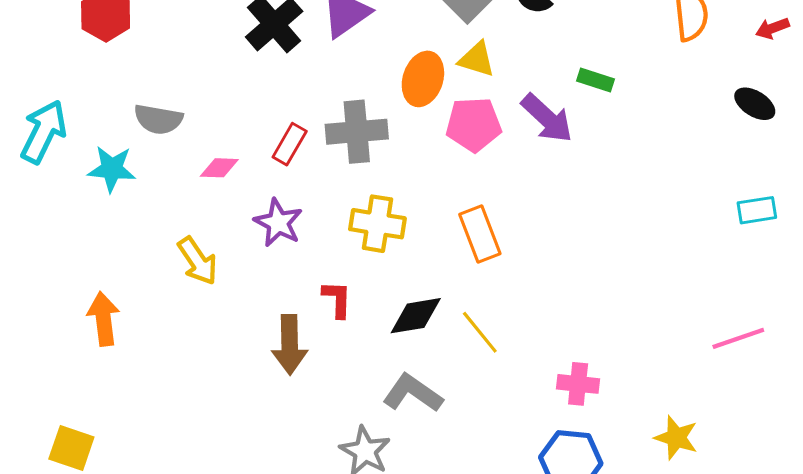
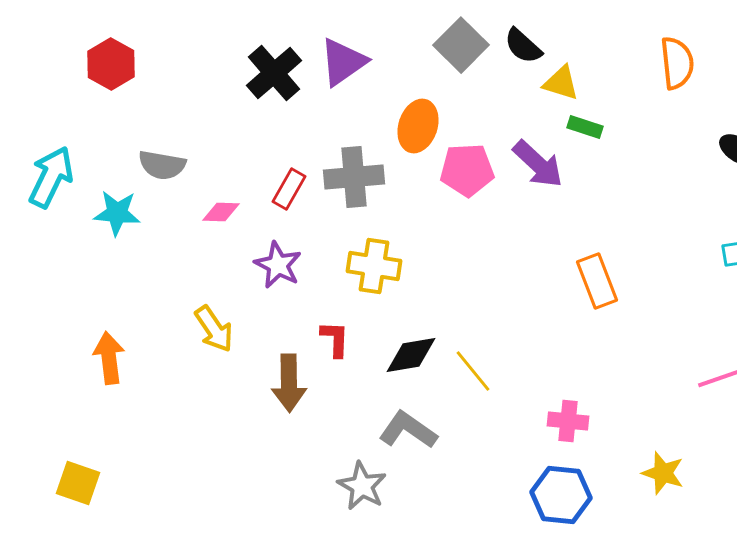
yellow triangle: (477, 59) -> (561, 83), moved
orange rectangle: (480, 234) -> (597, 281), moved
yellow arrow: (198, 261) -> (214, 329), moved

